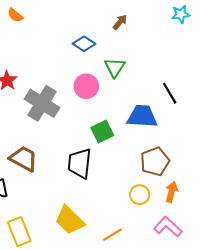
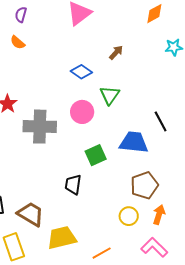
gray cross: (42, 103) -> (40, 127), turned -32
brown trapezoid: (24, 159) -> (31, 214), moved
black trapezoid: (80, 163) -> (73, 184), size x0.7
yellow trapezoid: (70, 220) -> (62, 238), turned 120

